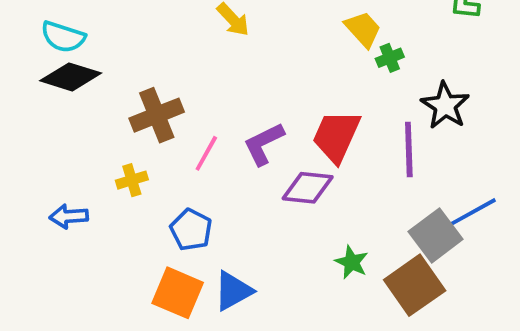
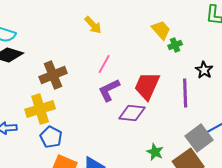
black star: (445, 106) -> (204, 70), size x0.7
pink line: (206, 153) -> (104, 64), moved
yellow cross: (132, 180) -> (40, 109), size x1.8
blue pentagon: (191, 230) -> (51, 137), moved

